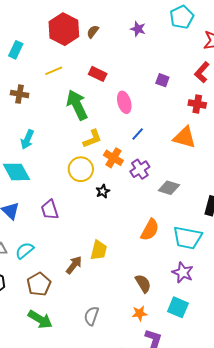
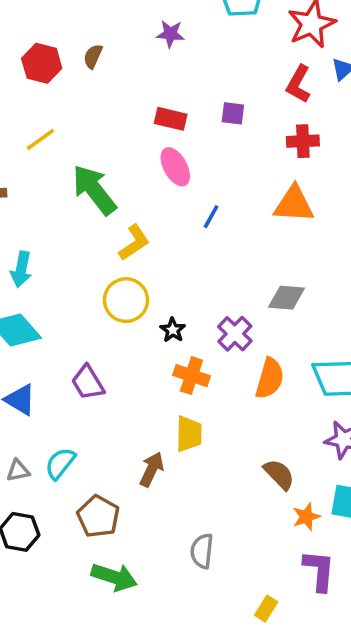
red hexagon: (64, 29) -> (42, 63), size x0.7
red rectangle: (98, 74) -> (171, 119), moved
orange cross: (113, 158) -> (191, 376), moved
purple cross: (140, 169) -> (235, 334), moved
orange star: (140, 313) -> (306, 517), moved

